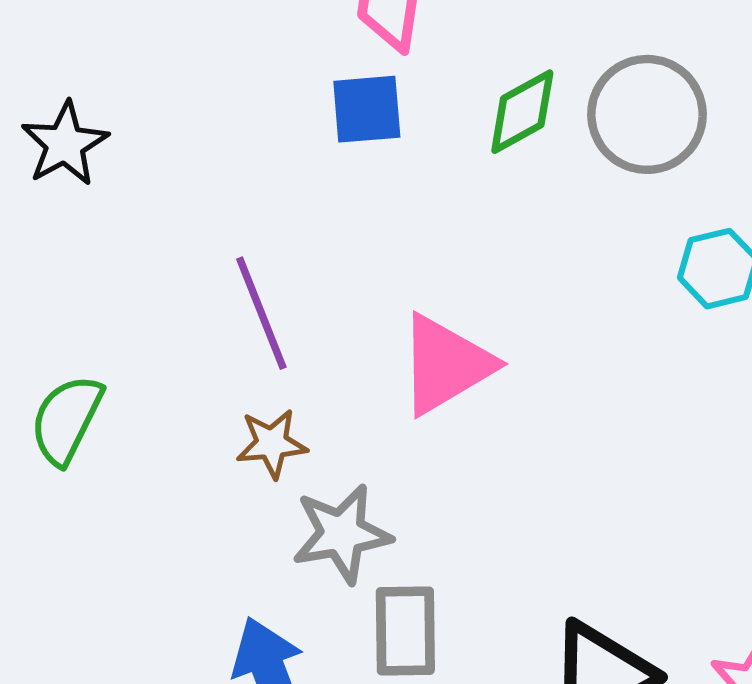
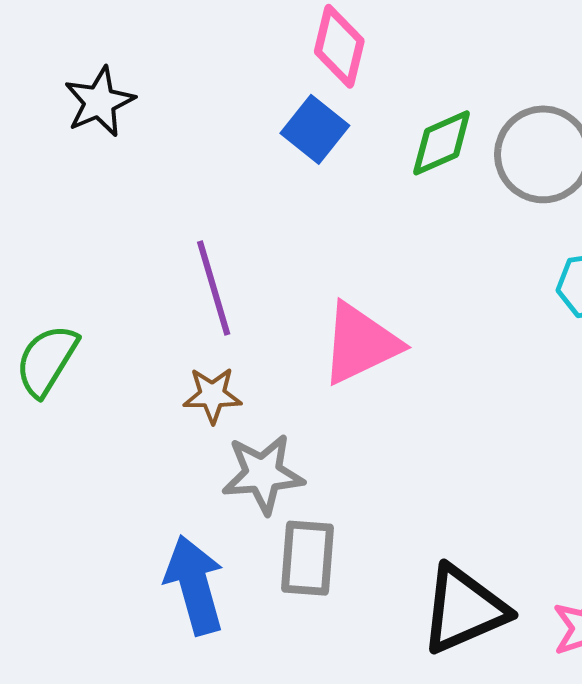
blue square: (367, 109) -> (315, 129), turned 38
black star: (65, 144) -> (99, 102), moved

